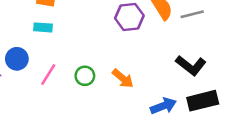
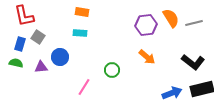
pink line: (48, 75) -> (84, 87), moved
orange arrow: (123, 78) -> (147, 57), moved

